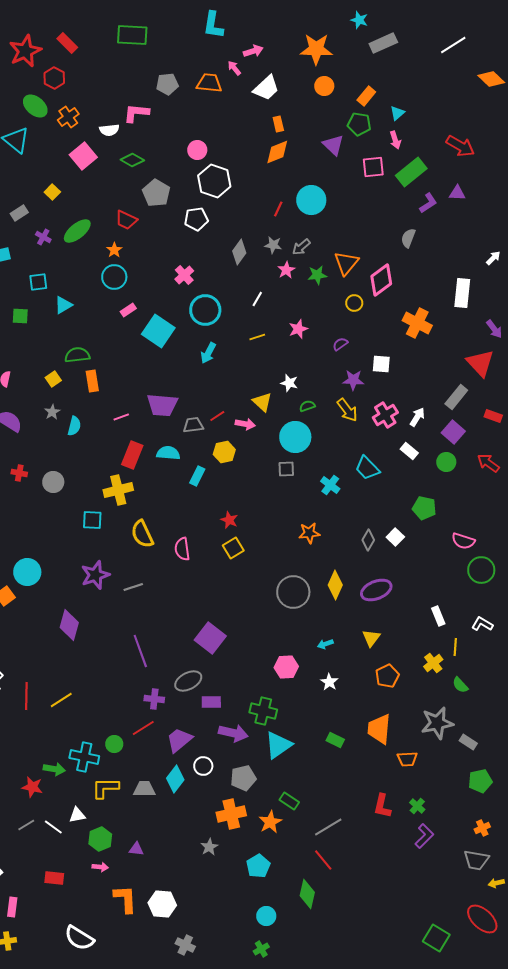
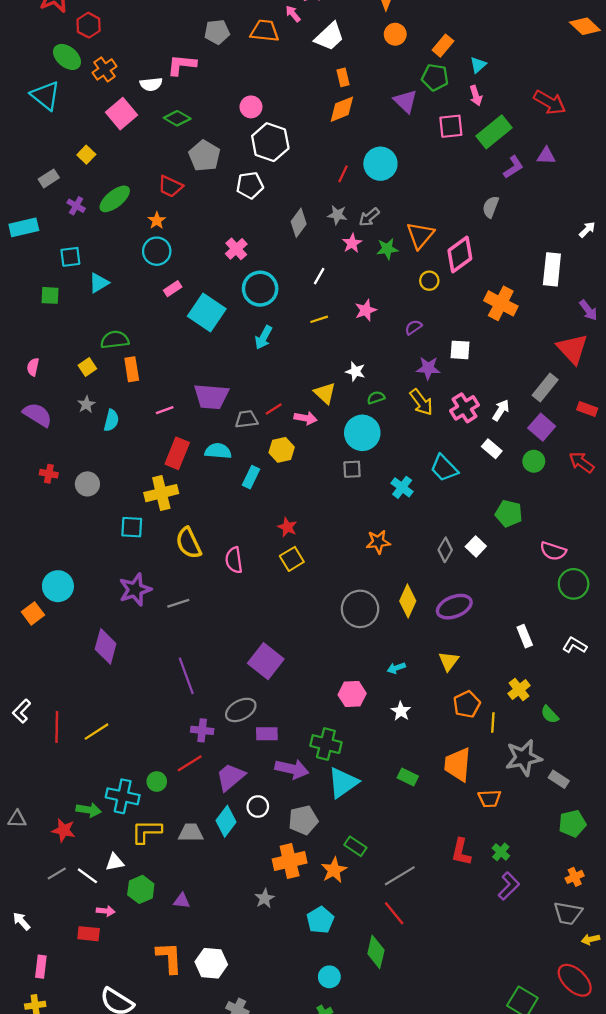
yellow line: (455, 647) -> (493, 722), moved
pink arrow: (100, 867) -> (106, 911), moved

